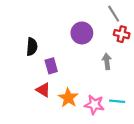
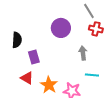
cyan line: (117, 101) -> (92, 75), moved

